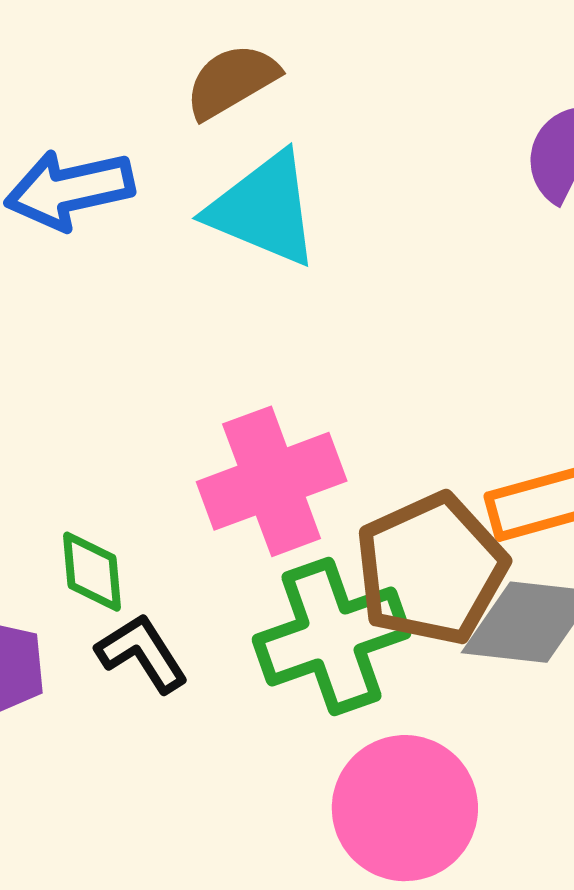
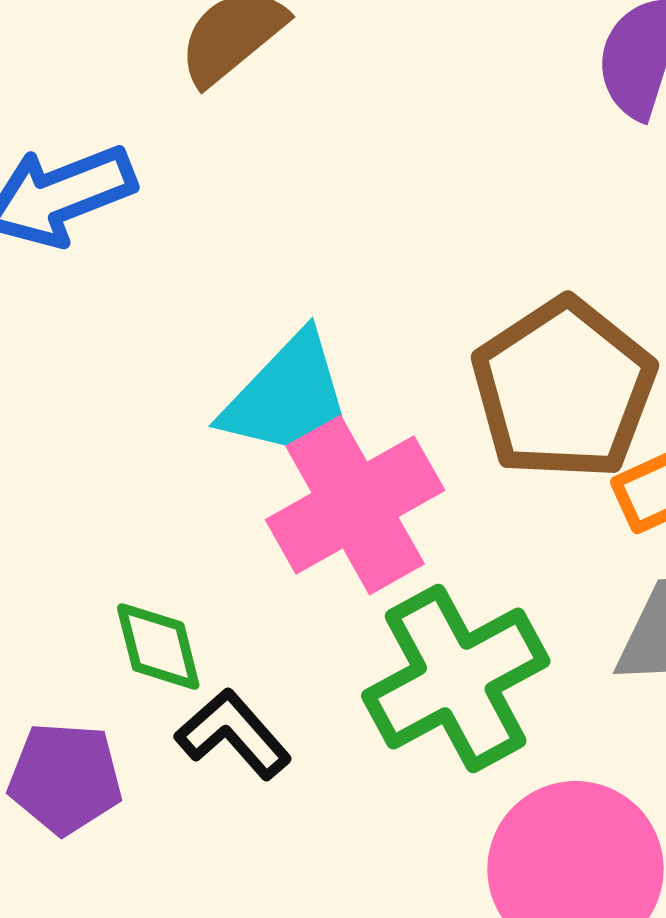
cyan triangle: (264, 209) -> (292, 402), moved
brown pentagon: (431, 569) -> (564, 389), moved

